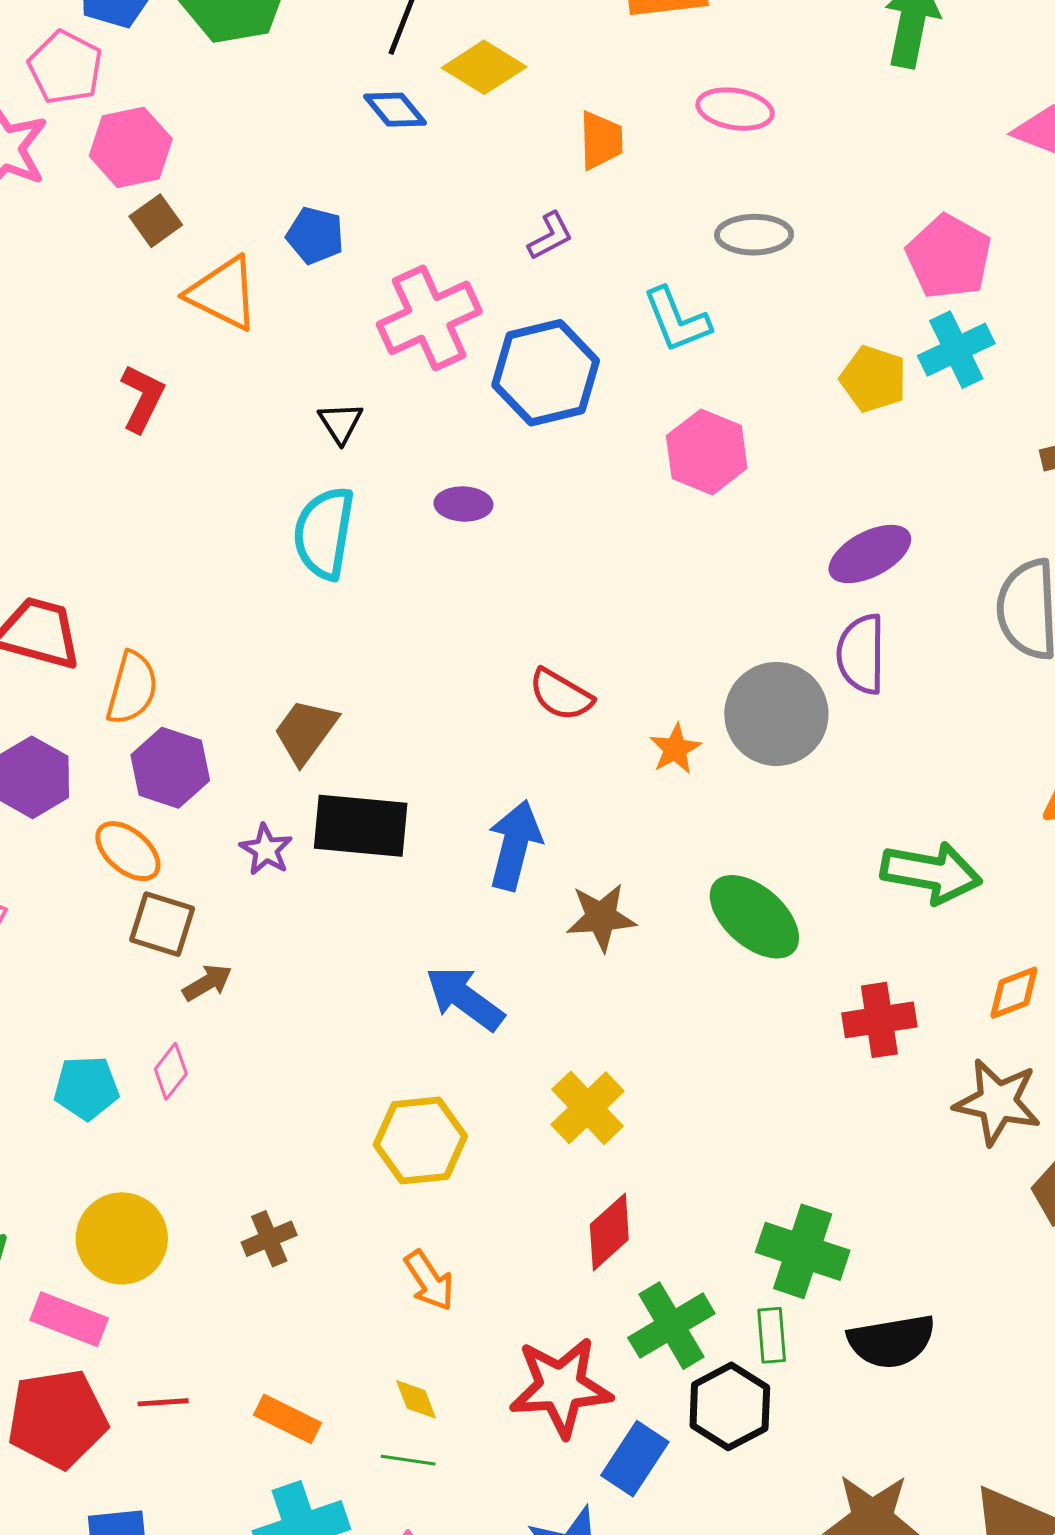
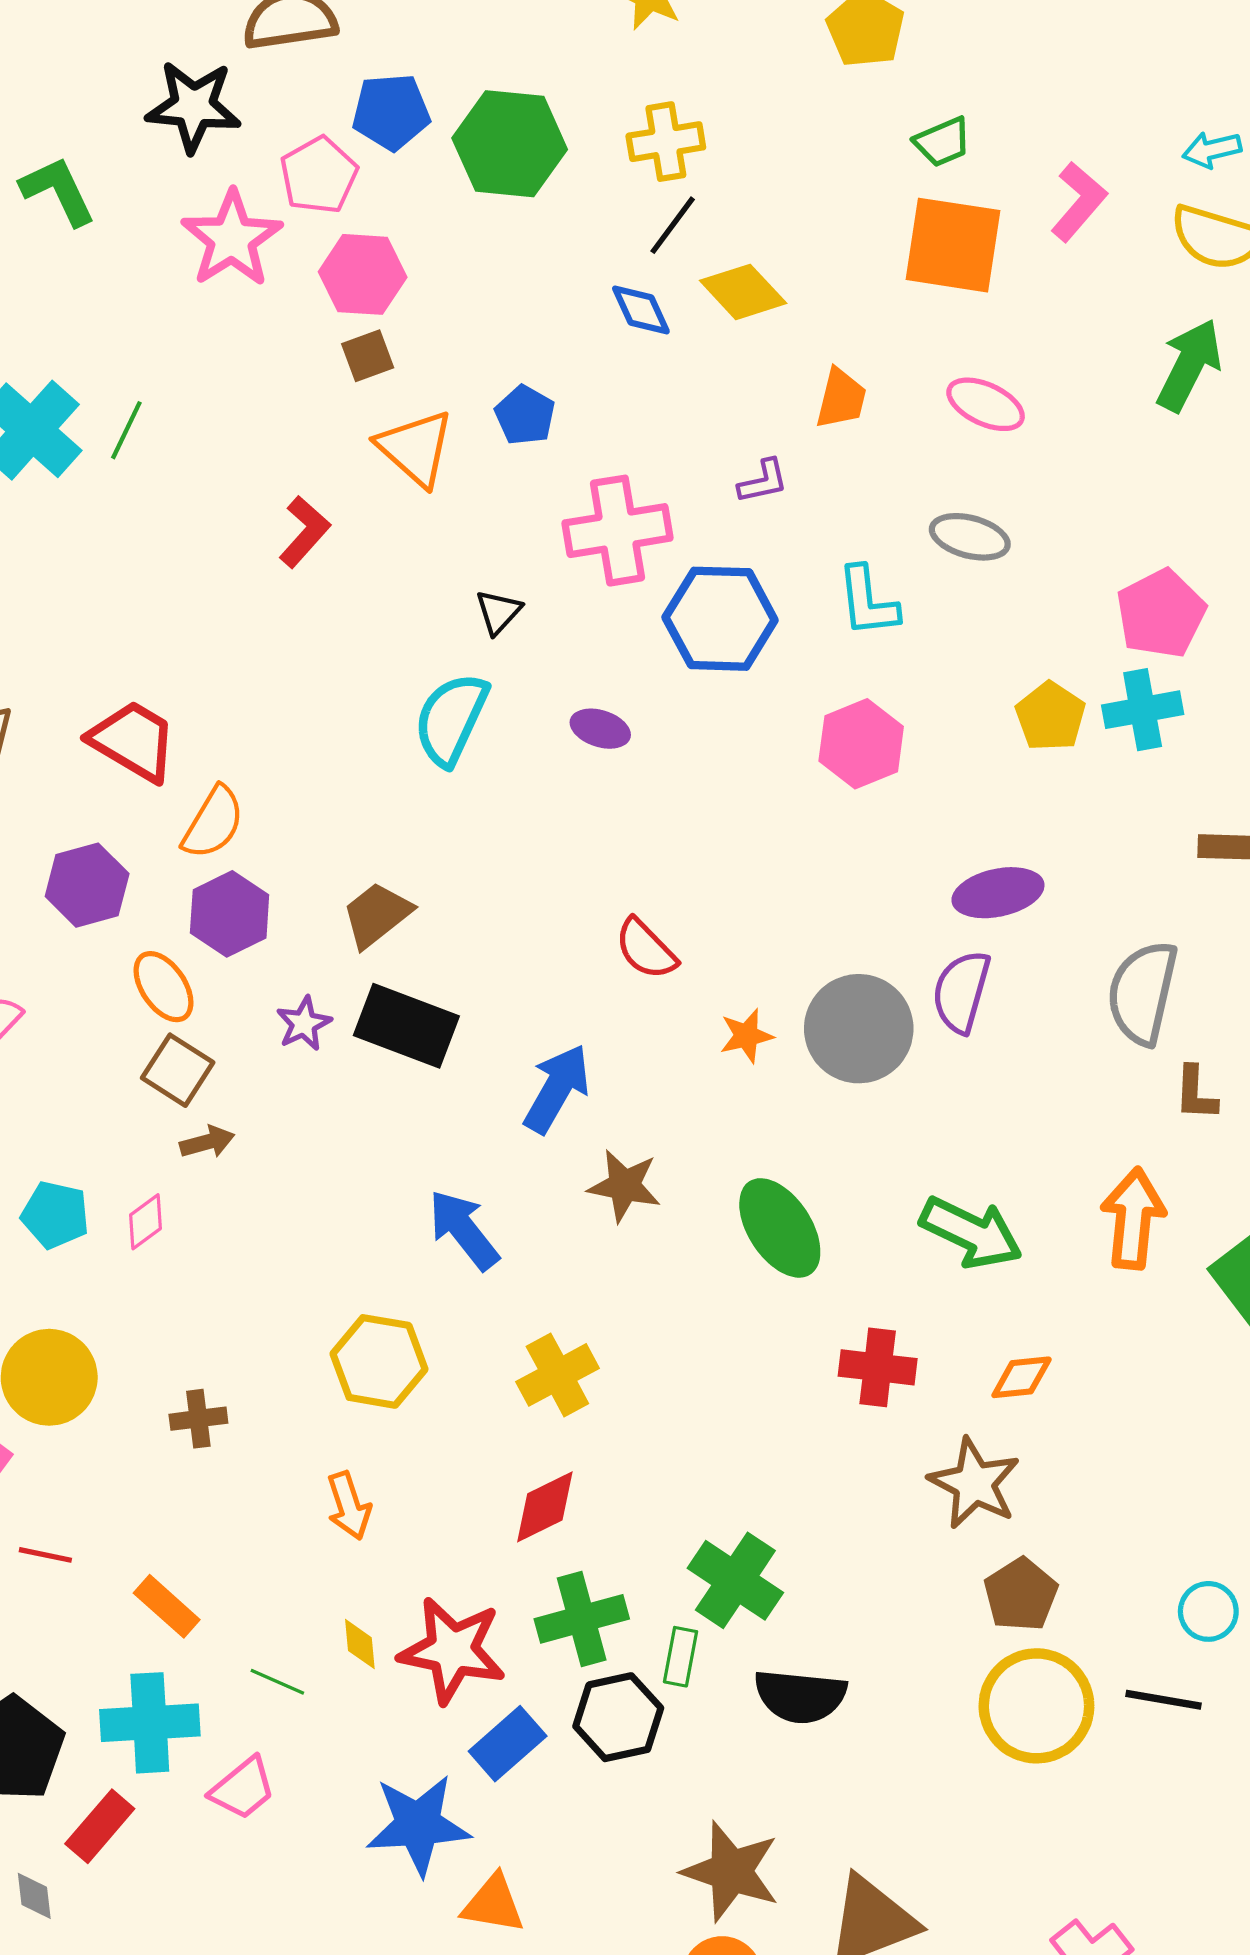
yellow diamond: (416, 1399) -> (360, 1644), moved

